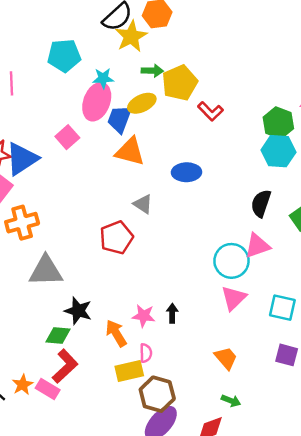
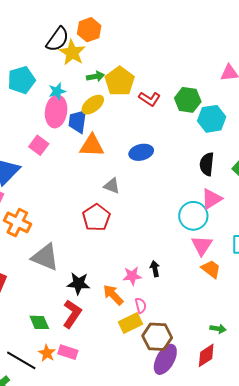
green hexagon: (278, 123) -> (188, 100), moved
orange cross: (22, 223) -> (17, 222), turned -36
gray triangle: (46, 271) -> (45, 257), turned 36
green diamond: (58, 336) -> (39, 322), moved, turned 75
orange trapezoid: (226, 358) -> (211, 269), moved
red L-shape: (65, 366) -> (72, 314), moved

